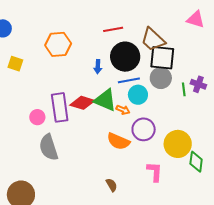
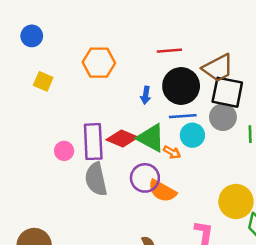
brown trapezoid: (153, 39) -> (218, 68), turned -76
purple circle: (144, 129) -> (145, 178), moved
gray semicircle: (49, 147) -> (96, 179), moved

